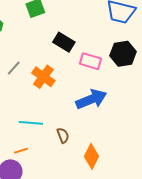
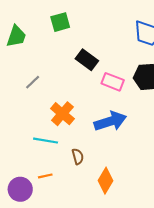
orange cross: (43, 77) -> (62, 114), moved
orange line: (21, 151) -> (45, 176), moved

